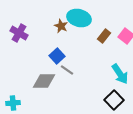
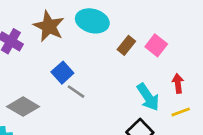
brown star: (61, 26) -> (49, 26), moved, size x1.6
gray diamond: (44, 81) -> (23, 107), moved, turned 30

